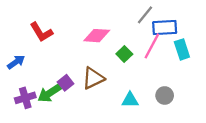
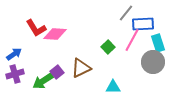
pink diamond: (97, 36) -> (55, 34), moved
gray circle: (165, 95) -> (153, 62), moved, size x1.5
purple cross: (25, 98) -> (15, 74), moved

